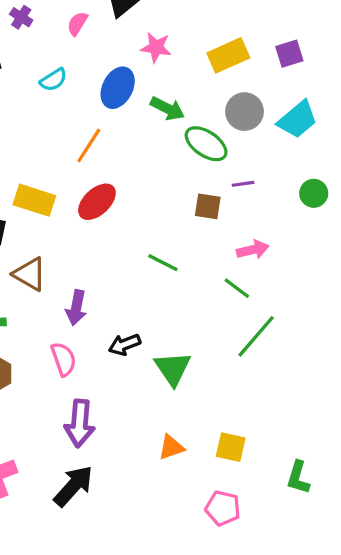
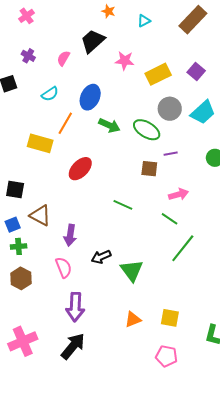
pink star: (156, 47) -> (125, 61), moved
purple square: (289, 54) -> (196, 72), turned -30
green arrow: (167, 108) -> (109, 125), moved
orange line: (89, 146) -> (65, 123), moved
yellow rectangle: (34, 200) -> (40, 143), moved

